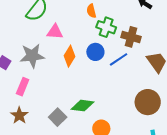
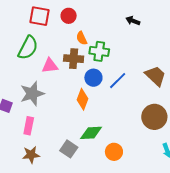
brown cross: (131, 37) -> (74, 59), moved
orange diamond: (70, 56) -> (82, 99), moved
brown star: (19, 115) -> (31, 155), turned -30

